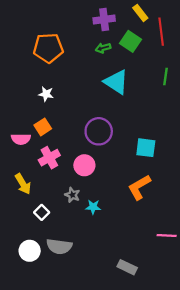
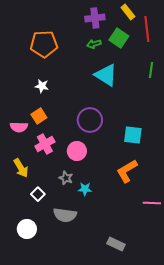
pink line: (167, 235) -> (152, 203), moved
gray semicircle: (59, 246) -> (65, 215), moved

